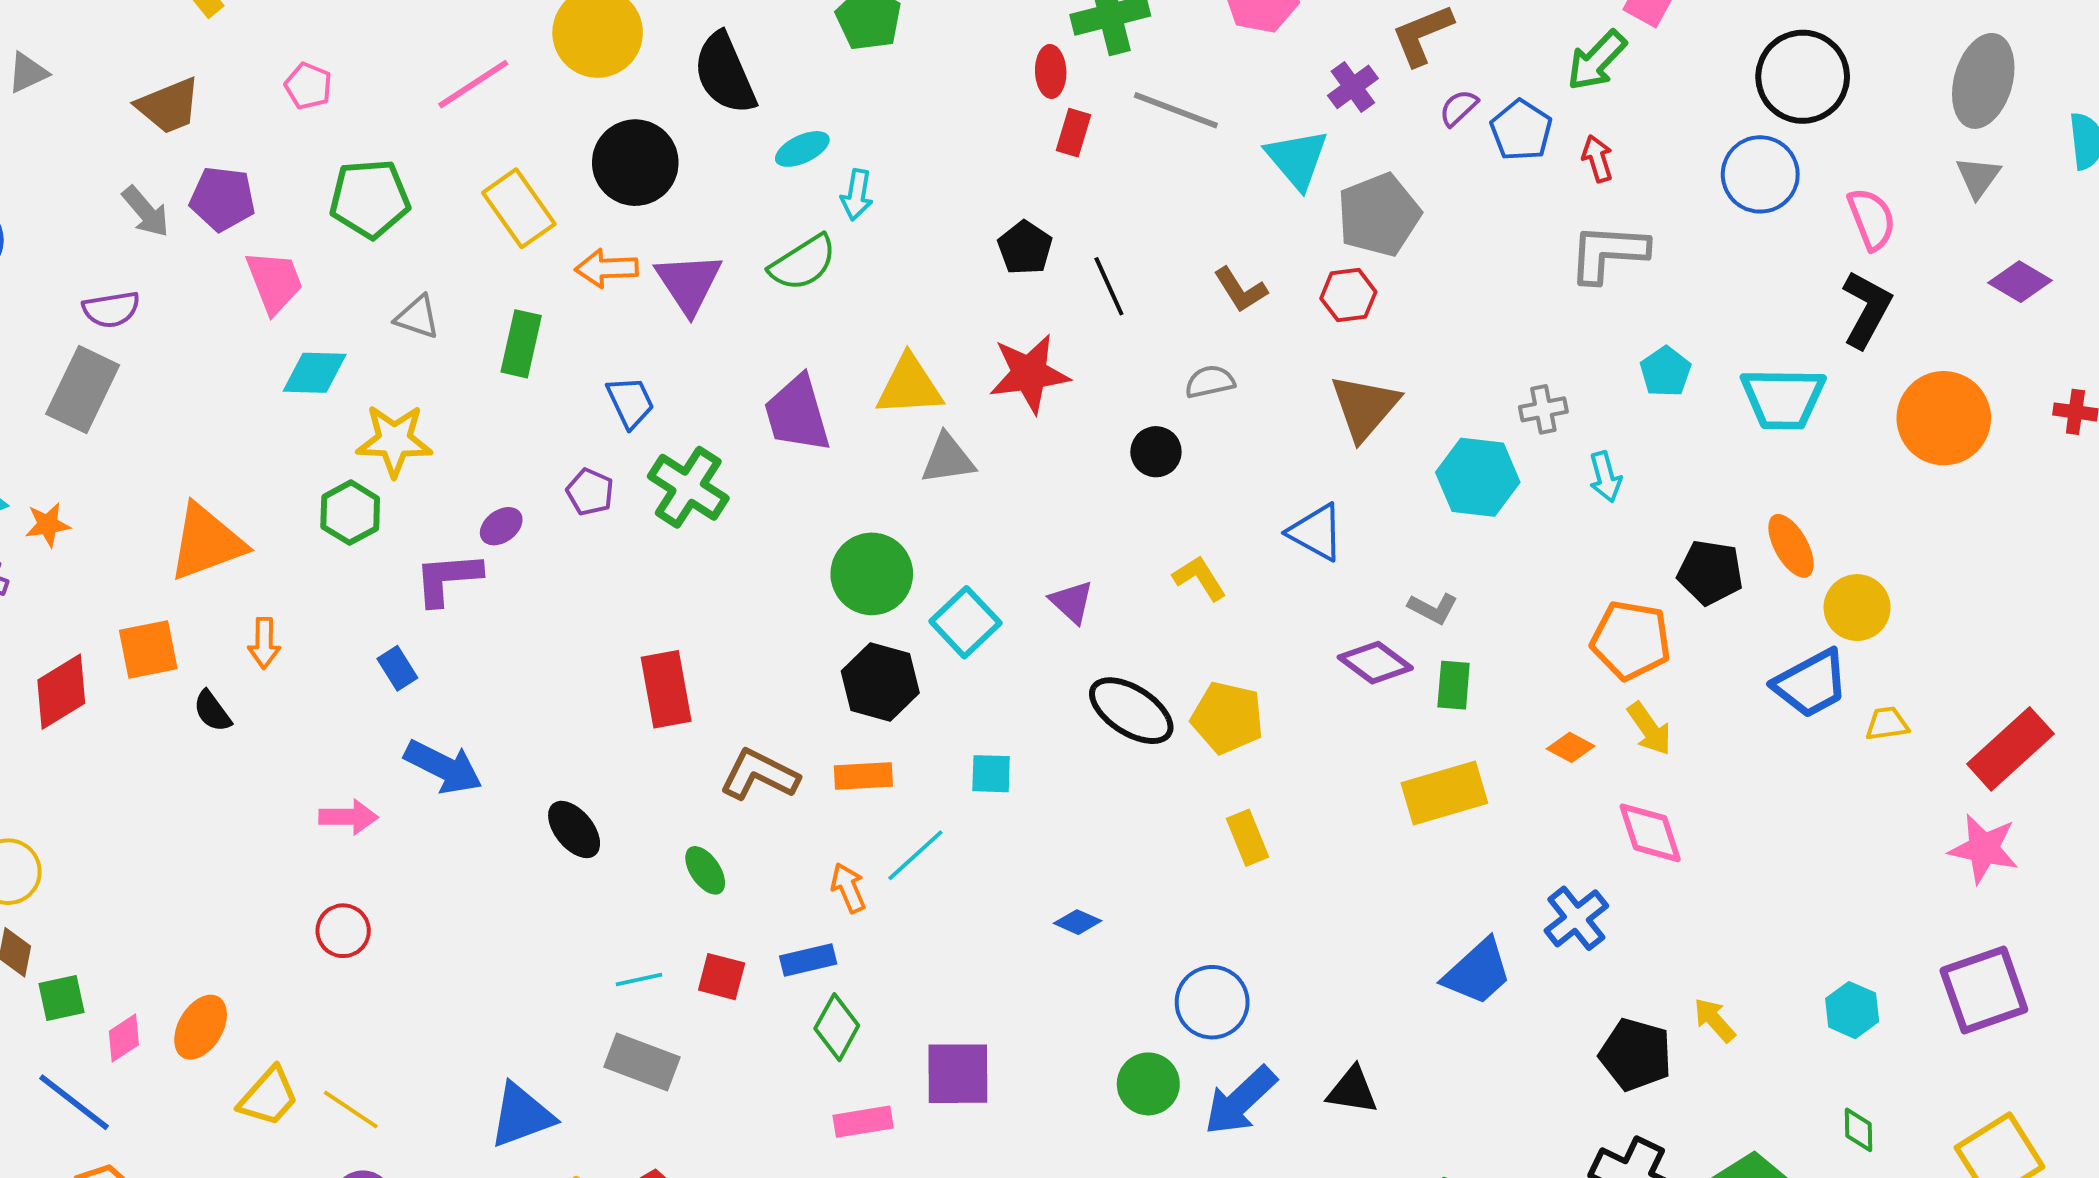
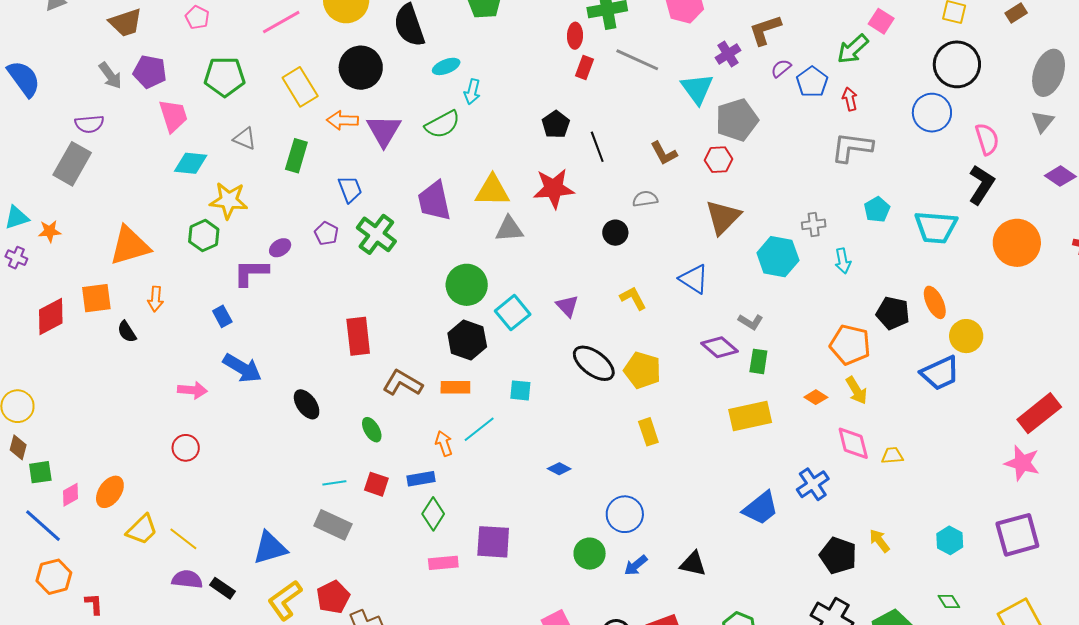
yellow trapezoid: (1887, 724) -> (892, 455), moved
blue arrow: (1240, 1101) -> (636, 565), size x0.6
green diamond: (1859, 1130) -> (949, 601), turned -35

